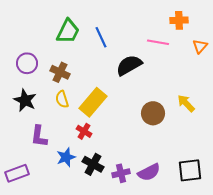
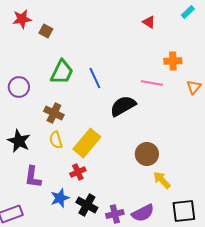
purple circle: (27, 63) -> (19, 87), moved
yellow arrow: (186, 103) -> (162, 180), moved
red cross: (84, 131) -> (78, 172), turned 35

